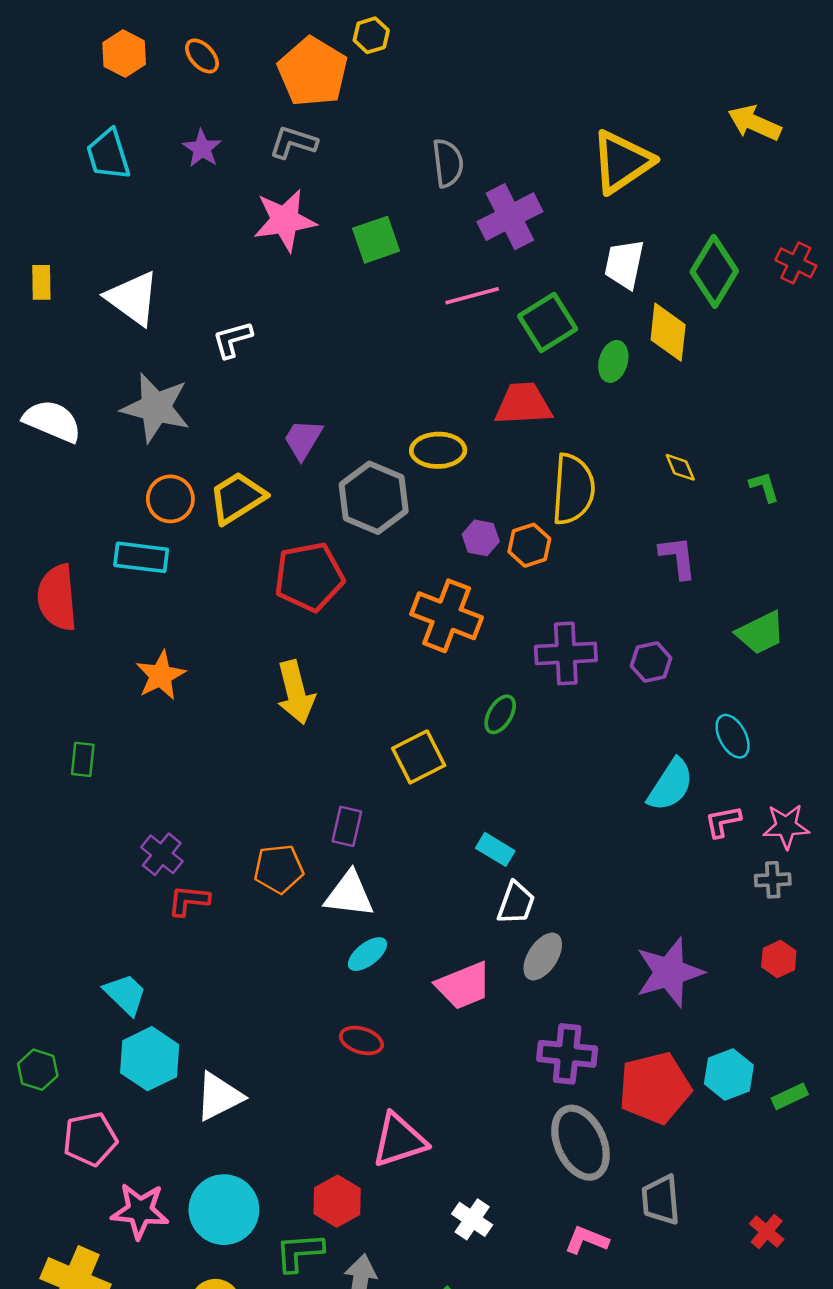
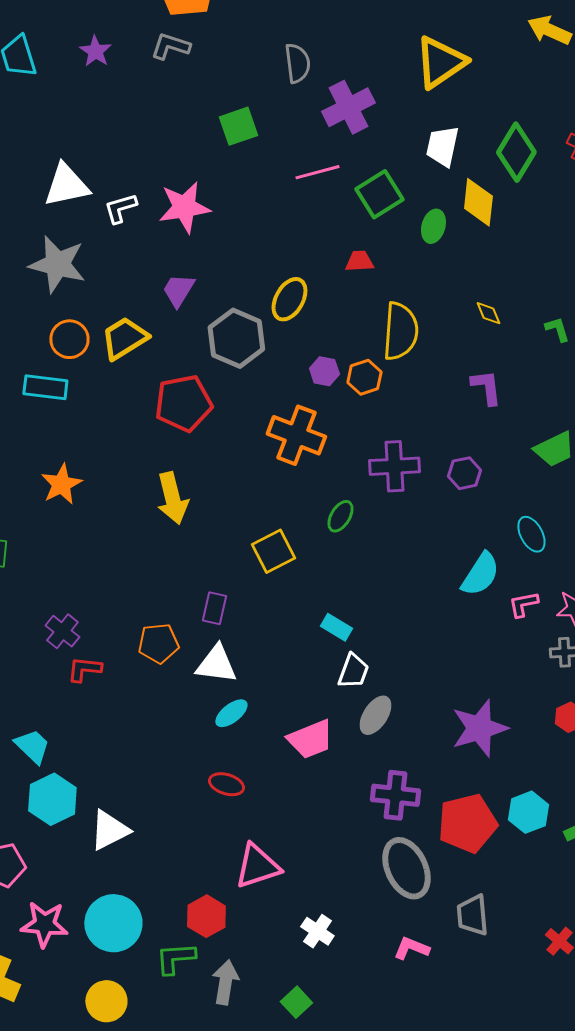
pink star: (285, 220) -> (184, 207), moved
white triangle: (133, 298) -> (66, 185), moved, turned -48
red trapezoid: (523, 404) -> (359, 261), size x0.6
yellow ellipse: (438, 450) -> (289, 299), turned -60

